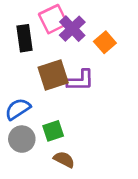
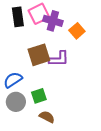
purple cross: (72, 29) -> (53, 21), turned -30
black rectangle: (25, 38) -> (18, 17), moved

